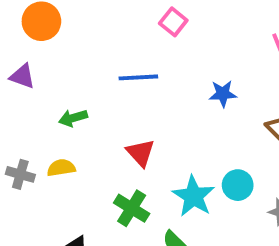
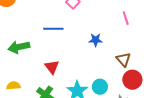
green arrow: (73, 118) -> (19, 47), size x1.5
yellow semicircle: (61, 168) -> (13, 86), moved

